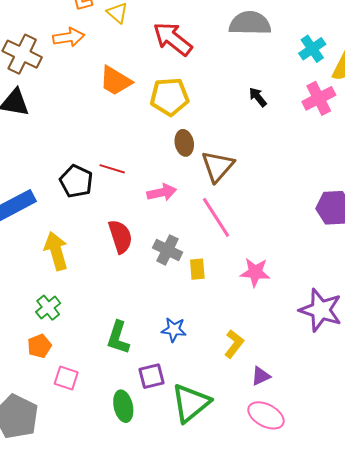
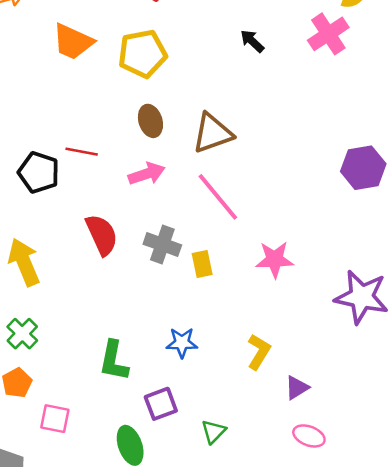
brown ellipse: (184, 143) -> (150, 121), moved
brown triangle: (218, 166) -> (212, 133), turned 36
green triangle: (191, 403) -> (213, 432), size x0.5
pink ellipse: (266, 415) -> (309, 436), size x0.7

